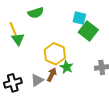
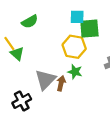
green square: (88, 31) -> (89, 29), turned -30
yellow hexagon: (55, 54) -> (74, 47), moved
gray triangle: (37, 80) -> (45, 80), moved, size x1.5

